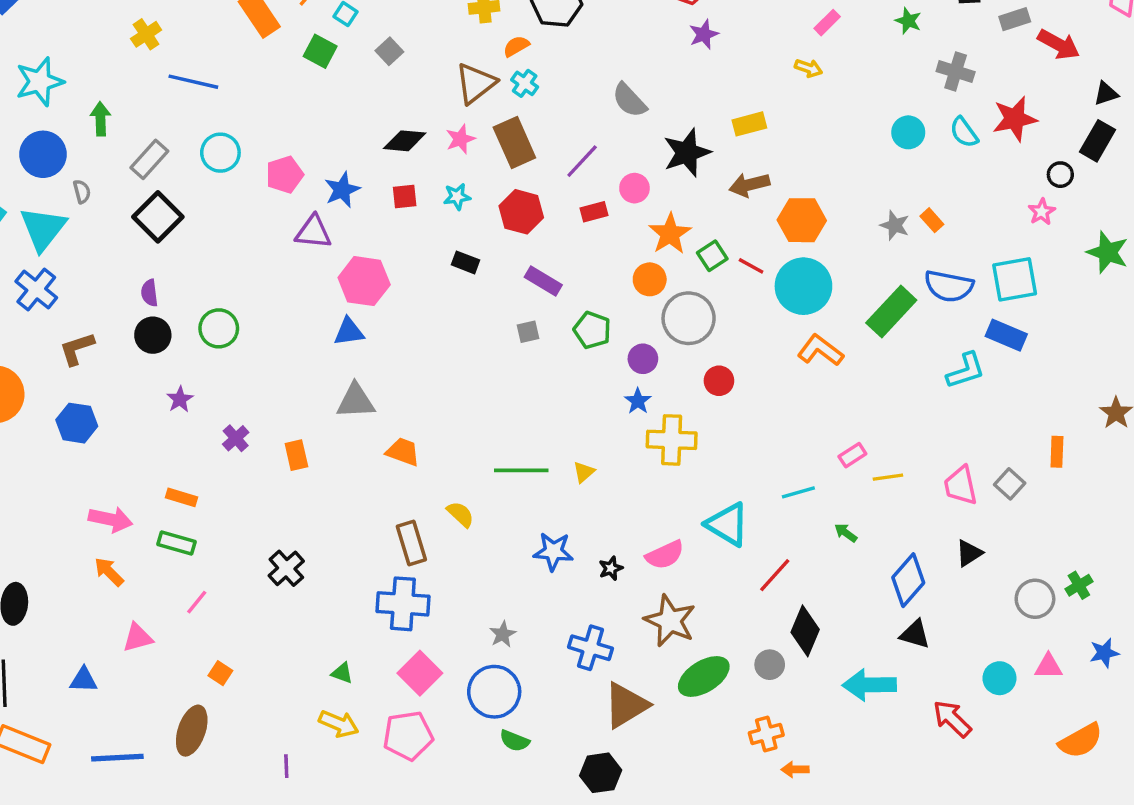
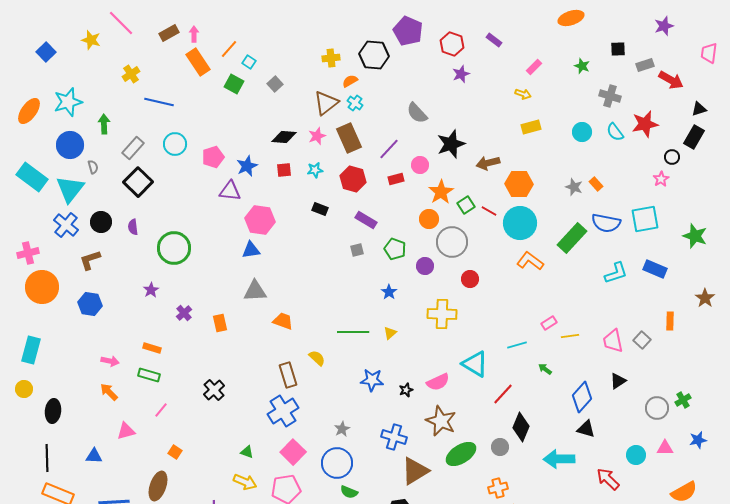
yellow rectangle: (749, 124) -> (531, 127), moved
green star: (1108, 252) -> (695, 236), moved
green circle: (219, 328) -> (174, 248), size x1.4
black circle: (153, 335) -> (101, 222), moved
blue rectangle: (1006, 335) -> (655, 269), moved
blue star: (638, 401) -> (389, 292), moved
pink arrow: (111, 519) -> (110, 361), size x0.7
blue cross: (403, 604) -> (283, 411), turned -36

